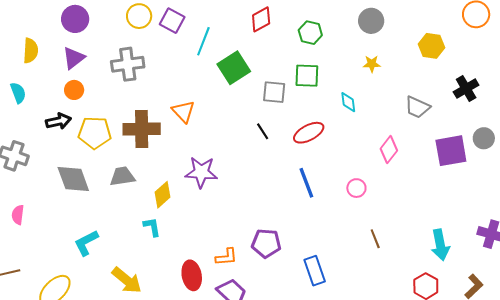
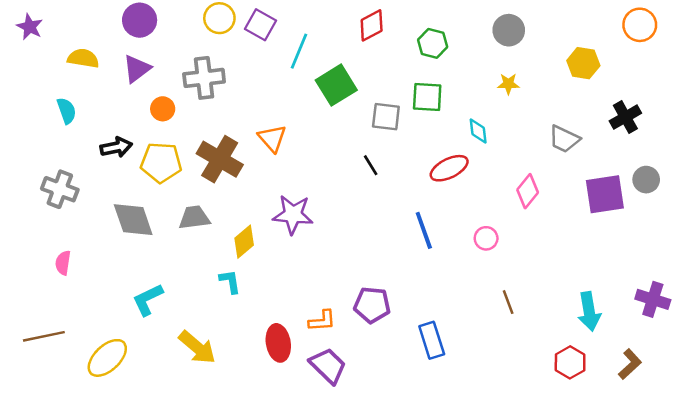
yellow semicircle: (31, 51) -> (83, 58), turned -85
orange circle: (74, 90) -> (163, 109), moved
brown cross: (142, 129) -> (220, 159), turned 30
red ellipse: (309, 133) -> (449, 168), moved

